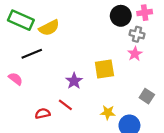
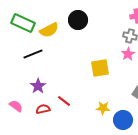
black circle: (121, 16) -> (78, 20), moved
pink semicircle: (15, 79) -> (16, 106), moved
purple star: (74, 81) -> (38, 86), moved

